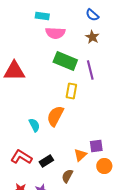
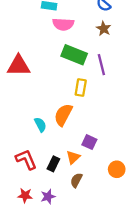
purple square: (96, 146) -> (89, 142), moved, turned 32
orange triangle: (80, 155) -> (73, 157), moved
red L-shape: (21, 157) -> (26, 159), turned 35
black rectangle: (46, 161) -> (53, 164), turned -32

